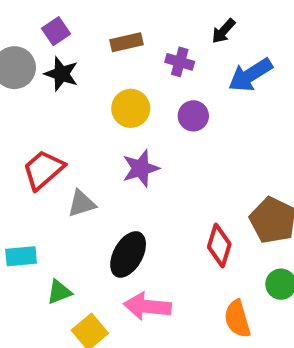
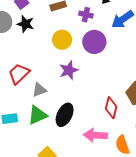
purple circle: (193, 116) -> (94, 42), size x1.5
green triangle: (59, 292) -> (38, 115), moved, size x1.5
pink arrow: (147, 306) -> (95, 135), moved

